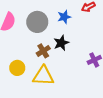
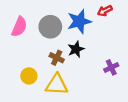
blue star: (64, 17) -> (79, 21), size x1.6
brown cross: (43, 51) -> (57, 58), turned -32

